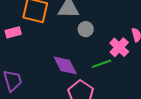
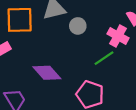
purple diamond: (65, 65) -> (47, 73), moved

